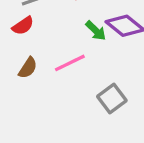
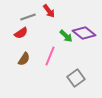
pink line: (70, 63) -> (50, 56), turned -42

